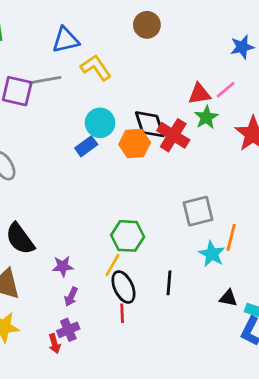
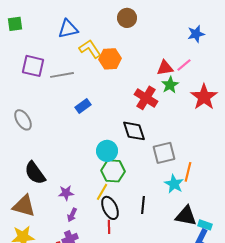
gray line: (45, 80) -> (62, 75), moved
cyan circle: (100, 123) -> (107, 151), moved
black diamond: (150, 124) -> (134, 131), moved
orange hexagon: (135, 144) -> (110, 59), moved
black triangle: (228, 298) -> (186, 216), size x1.6

